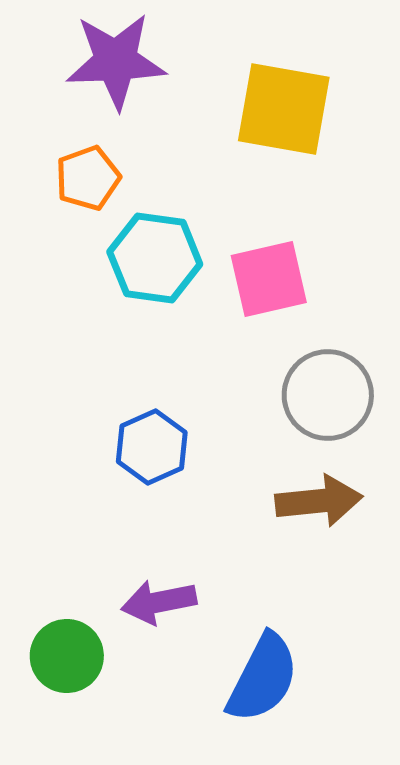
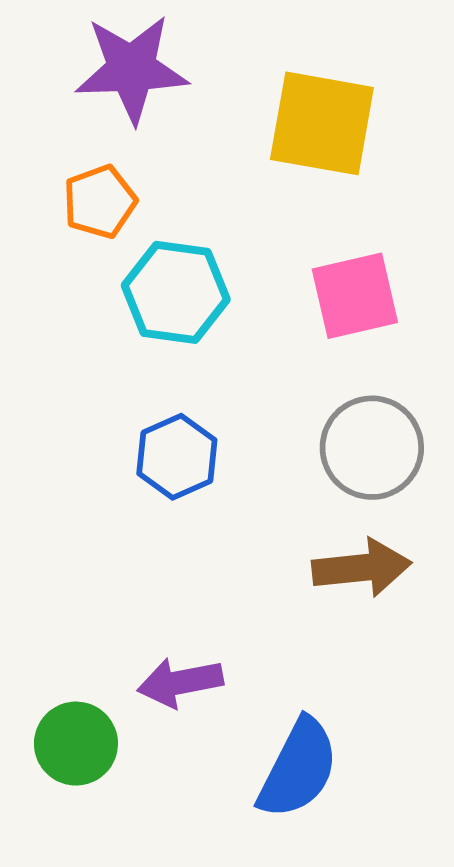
pink square: (269, 279) -> (355, 296), moved
blue hexagon: (152, 447) -> (177, 457), moved

